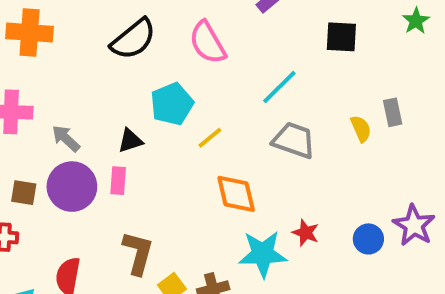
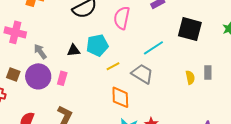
black square: (341, 37) -> (190, 29), size x1.4
pink semicircle: (208, 43) -> (122, 18), turned 30
gray trapezoid: (294, 140) -> (142, 74), moved
black triangle: (130, 141) -> (74, 50), moved

